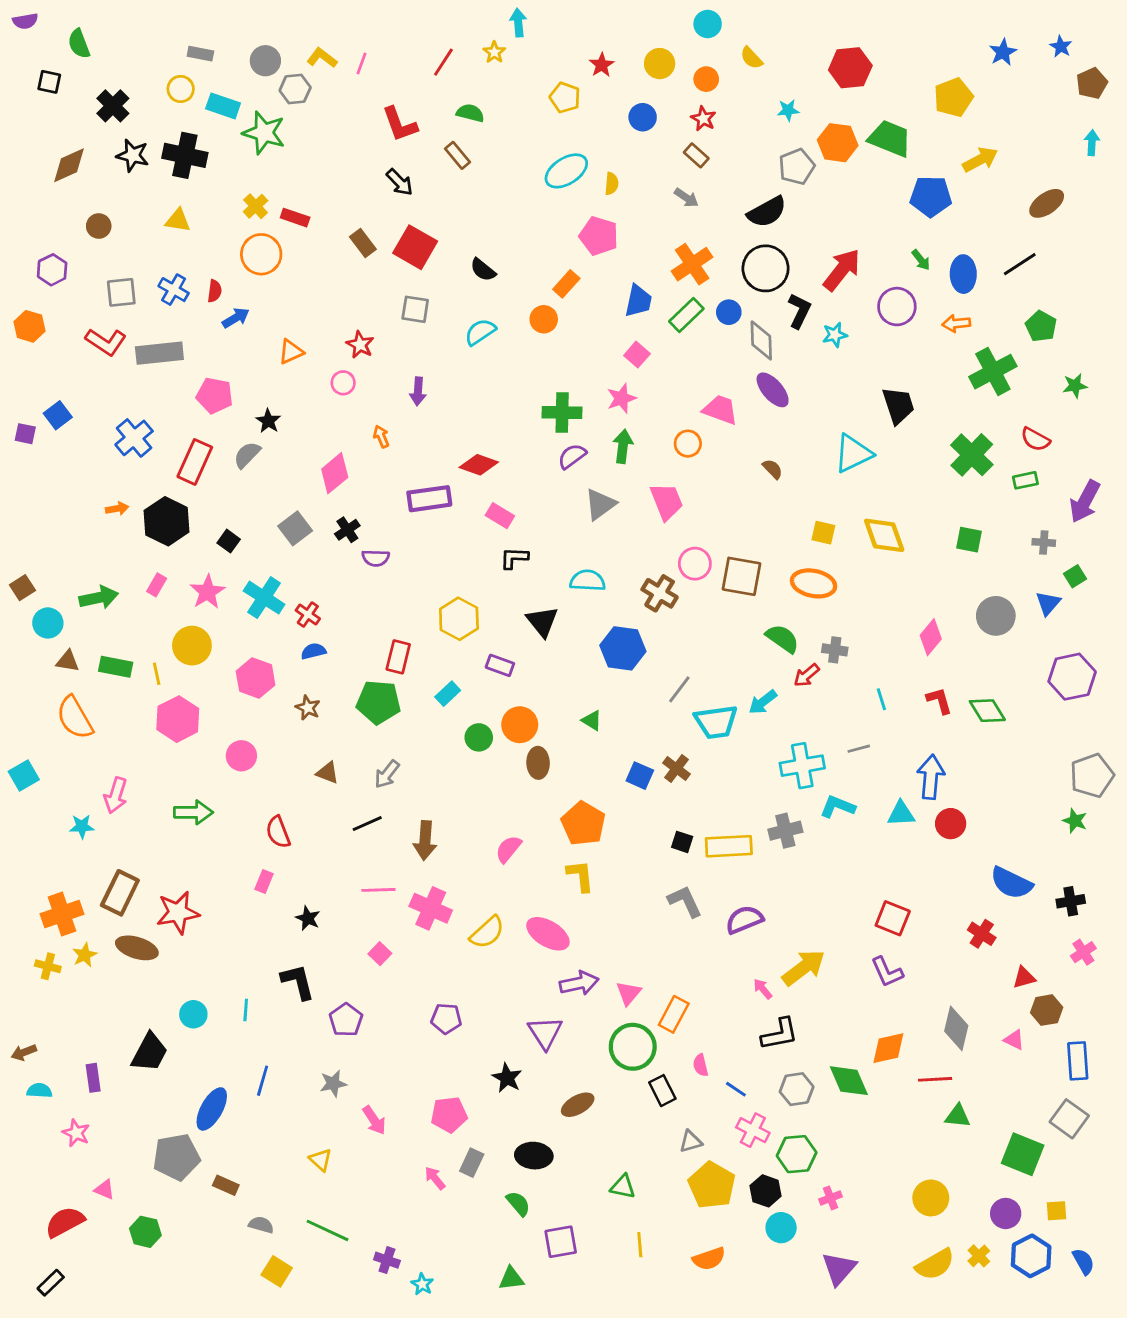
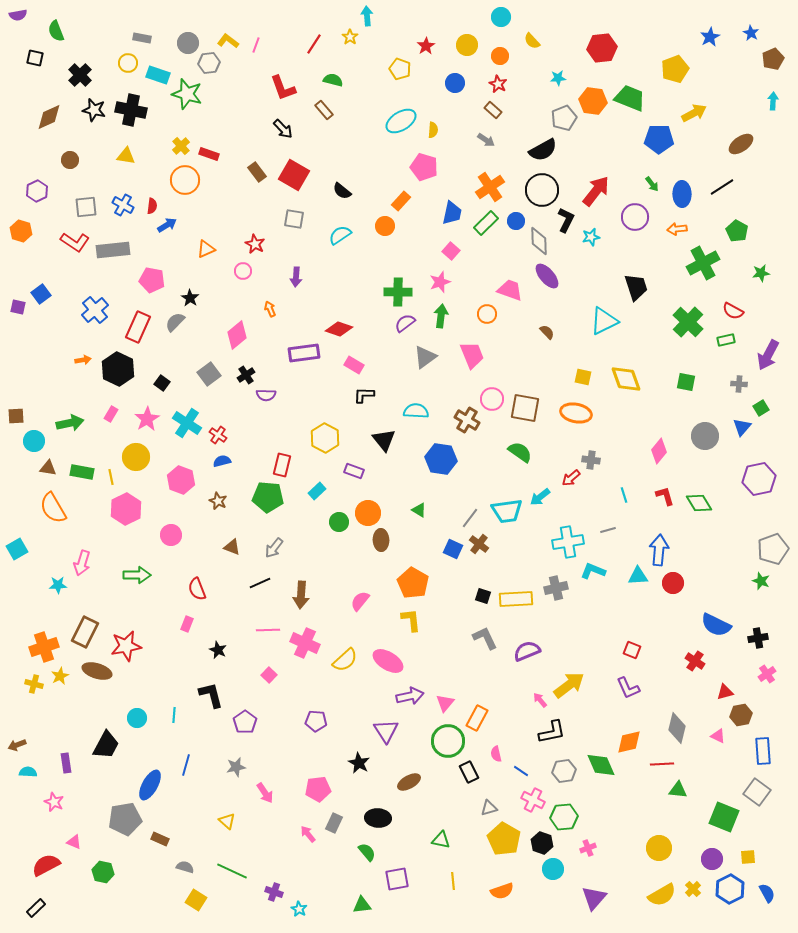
brown square: (22, 588) -> (16, 416), turned 30
green semicircle: (782, 639) -> (520, 452), moved
gray line: (679, 689) -> (470, 518), moved
red square: (893, 918) -> (632, 650), size x0.7

